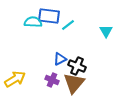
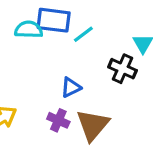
black cross: (77, 66) -> (123, 69), moved

